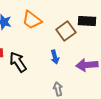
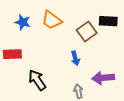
black arrow: (18, 62) -> (37, 80), moved
purple arrow: (87, 65) -> (103, 78), moved

